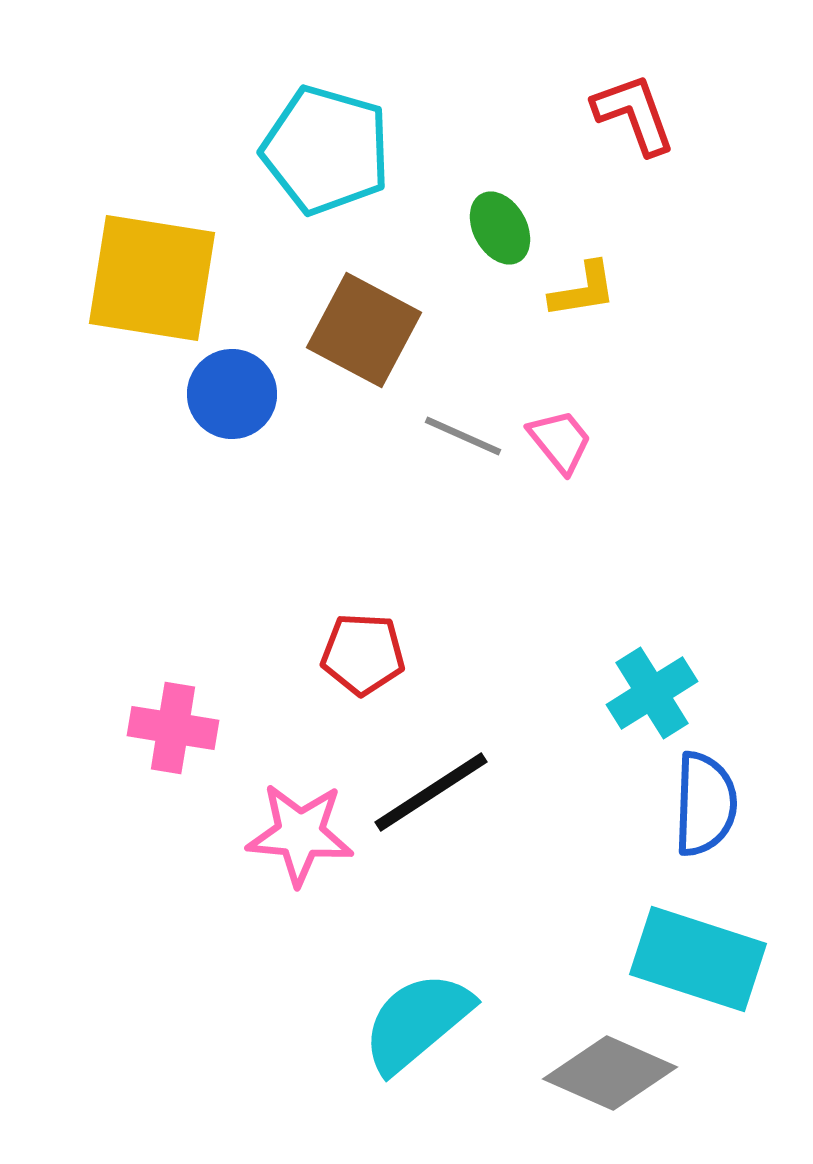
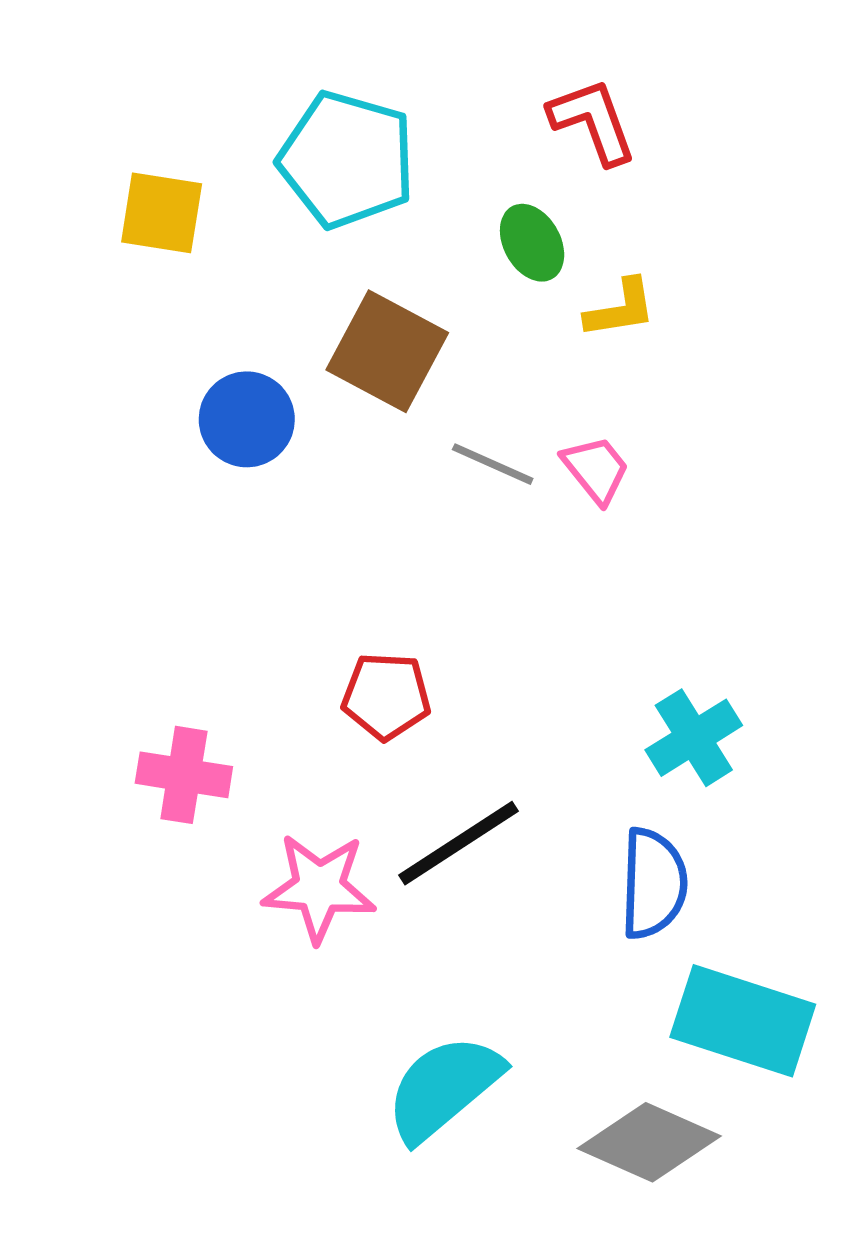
red L-shape: (634, 114) -> (593, 121), moved
yellow square: (152, 278) -> (162, 213), moved, size x0.6
blue semicircle: (705, 804) -> (653, 883), moved

